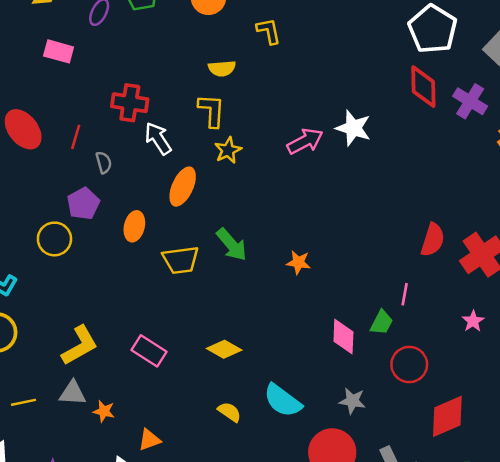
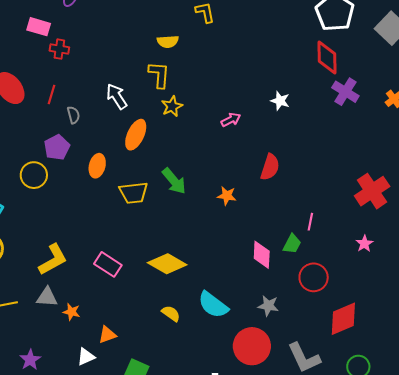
purple cross: (470, 101) -> (345, 92), moved
red cross: (130, 103) -> (59, 49), moved, size x0.7
white star: (353, 128) -> (280, 101), moved, size x0.7
pink arrow: (305, 141) -> (231, 120), moved, size x0.7
red semicircle: (433, 240) -> (270, 167), moved
yellow diamond: (224, 349) -> (167, 264), size x1.4

